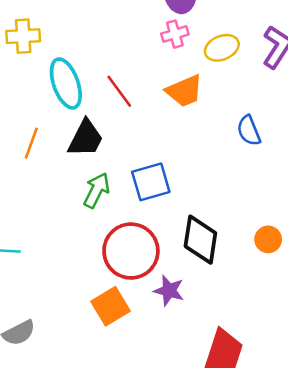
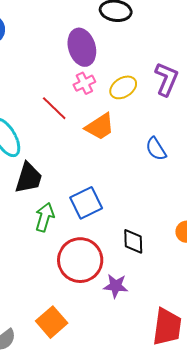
red line: (119, 91) -> (54, 108), moved
black diamond: (200, 240) -> (133, 241), size x0.7
orange square: (110, 306) -> (52, 322), moved

